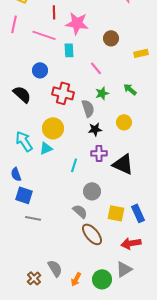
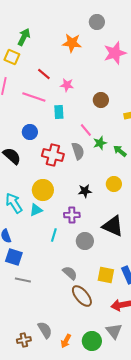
red line: (54, 12) -> (44, 74), turned -48
pink star: (77, 23) -> (67, 85), size x0.6
green star: (102, 93) -> (100, 143), moved
gray semicircle: (88, 108) -> (78, 151), moved
purple cross: (99, 153) -> (72, 215), moved
cyan line: (74, 165) -> (54, 235), moved
gray circle: (92, 191) -> (85, 241), moved
gray triangle: (124, 269) -> (114, 331), turned -36
brown cross: (34, 278) -> (24, 340), turned 32

